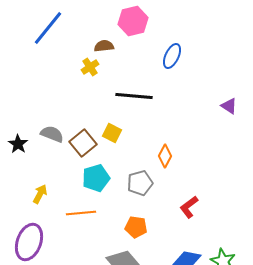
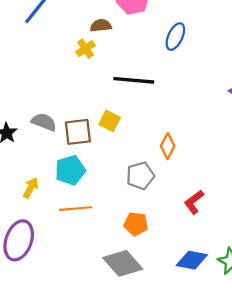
brown square: (83, 143) -> (78, 132), turned 32
cyan pentagon: (96, 178) -> (70, 170), moved

